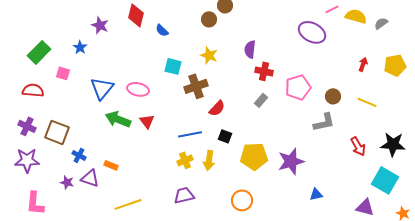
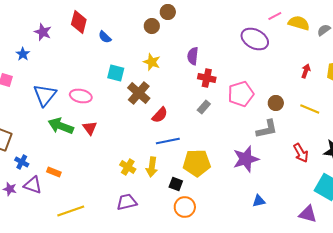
brown cross: (196, 86) -> (139, 93), turned -30
blue line: (190, 134) -> (168, 141), moved
black square: (225, 136) -> (176, 184), moved
yellow cross: (185, 160) -> (128, 167), turned -35
purple star: (291, 161) -> (246, 159), moved

